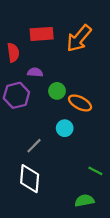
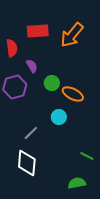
purple semicircle: (35, 72) -> (32, 66), turned 56

